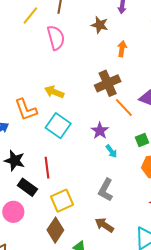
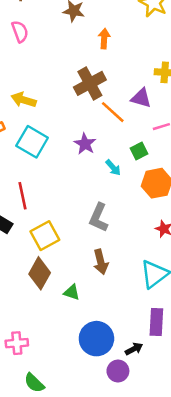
pink semicircle: (56, 38) -> (20, 32), size x0.7
cyan arrow: (111, 151) -> (113, 168), moved
brown arrow: (104, 225) -> (101, 262), turned -132

